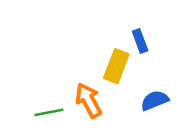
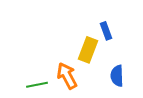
blue semicircle: (155, 100) -> (117, 76), turned -70

